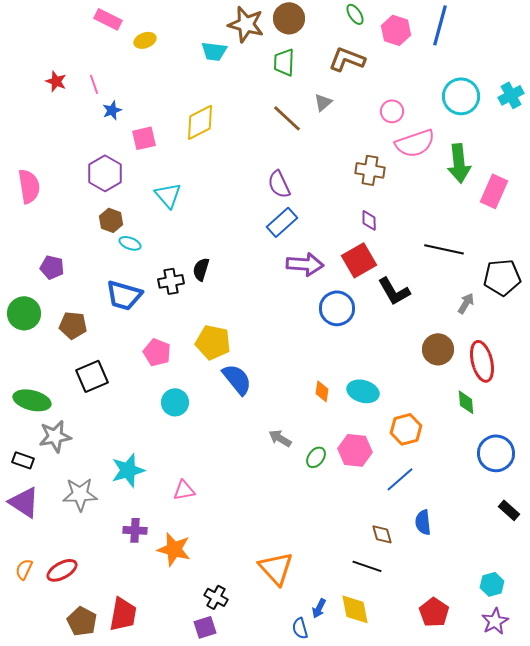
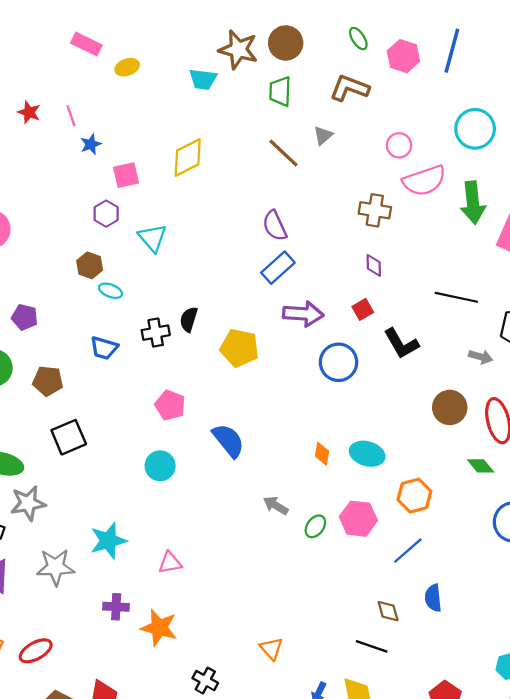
purple hexagon: (105, 173) -> (106, 214), moved, size x0.7
red square: (359, 260) -> (363, 309), size x0.6
blue trapezoid: (124, 295) -> (104, 348), size x0.7
gray arrow: (466, 303) -> (481, 357), turned 75
yellow pentagon: (213, 342) -> (239, 348), moved
pink pentagon: (157, 352) -> (170, 405), moved
green diamond: (466, 402) -> (481, 466), turned -35
orange triangle: (276, 568) -> (271, 649), size x0.6

